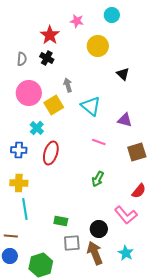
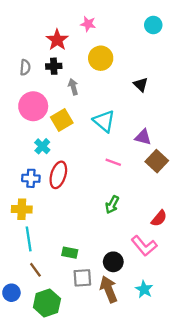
cyan circle: (112, 15) -> (153, 25), moved
yellow circle: (98, 46) -> (101, 58), moved
black cross: (47, 58) -> (54, 66), turned -32
gray arrow: (68, 85) -> (73, 87), moved
blue cross: (19, 150) -> (31, 178), moved
brown square: (137, 152) -> (157, 161), moved, turned -30
brown line: (11, 236) -> (35, 270), moved, turned 48

